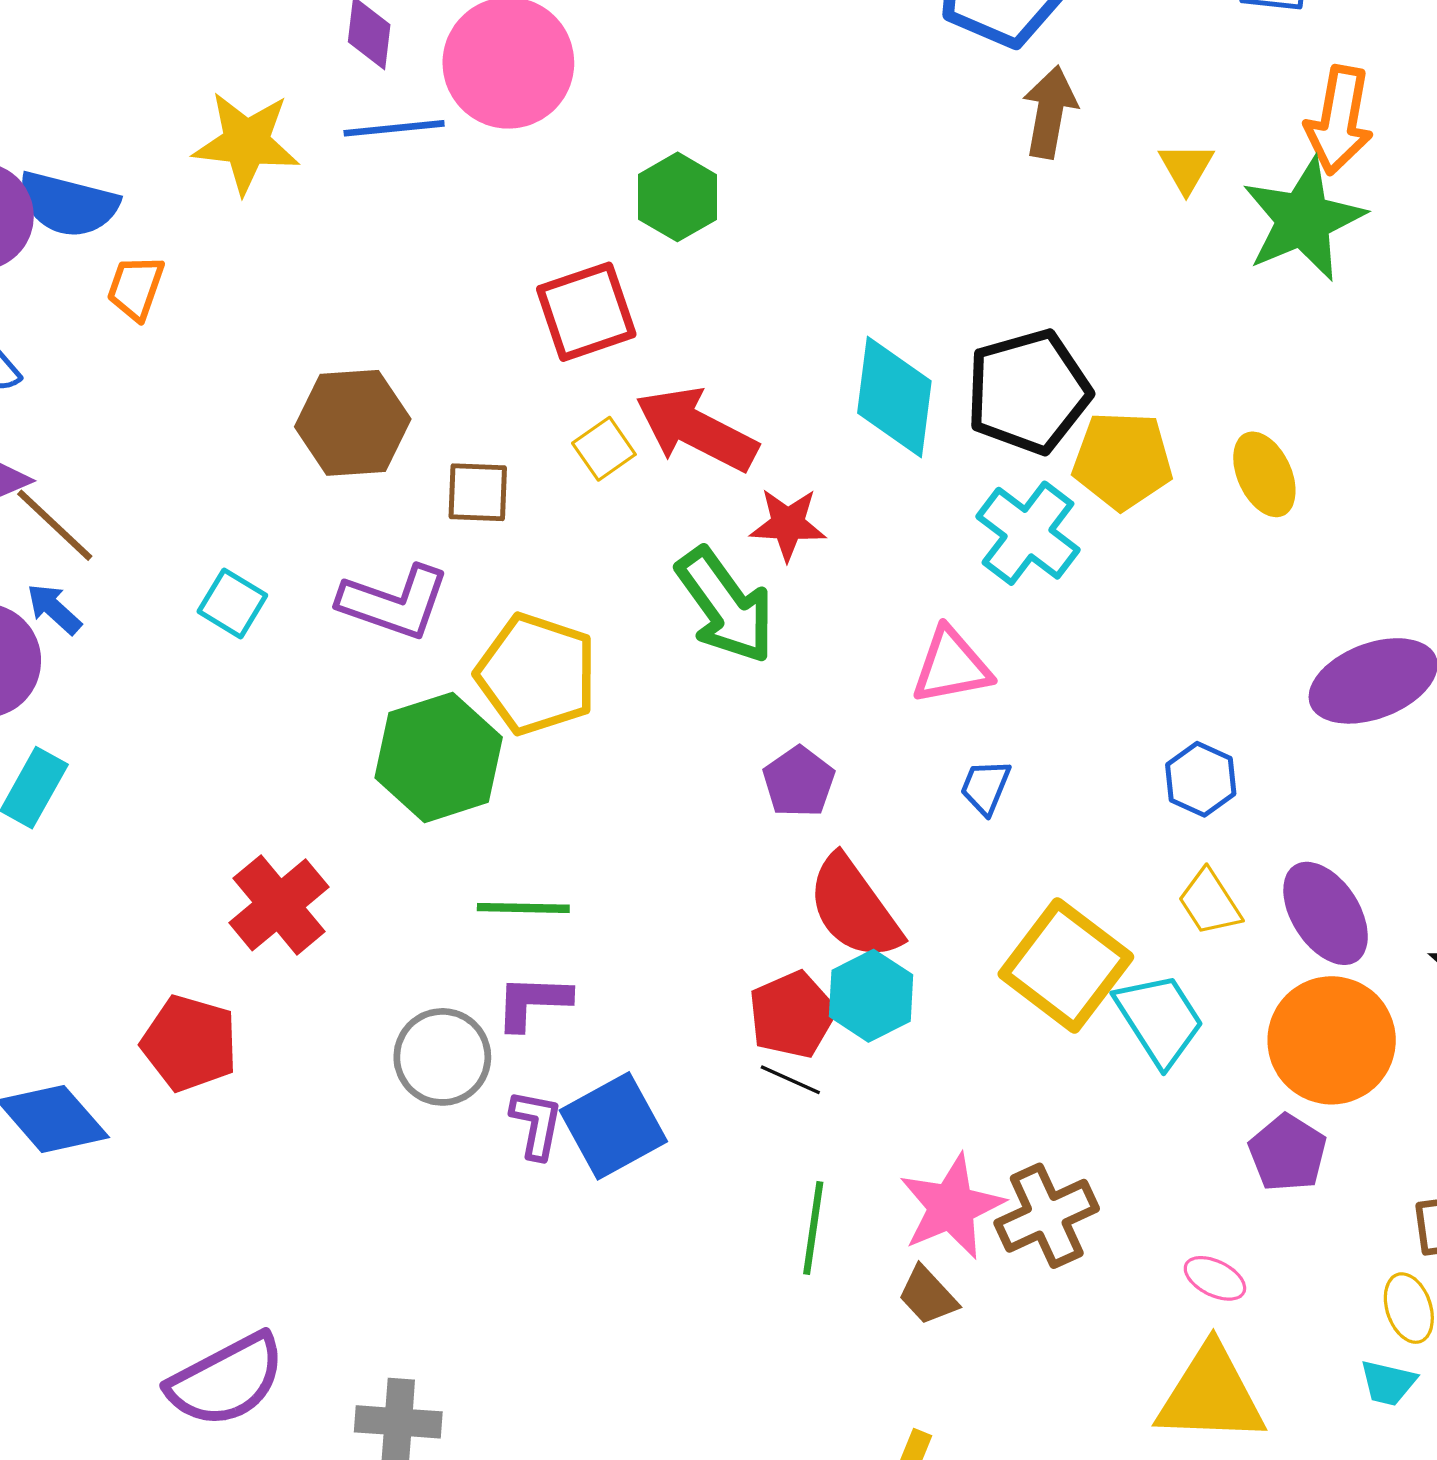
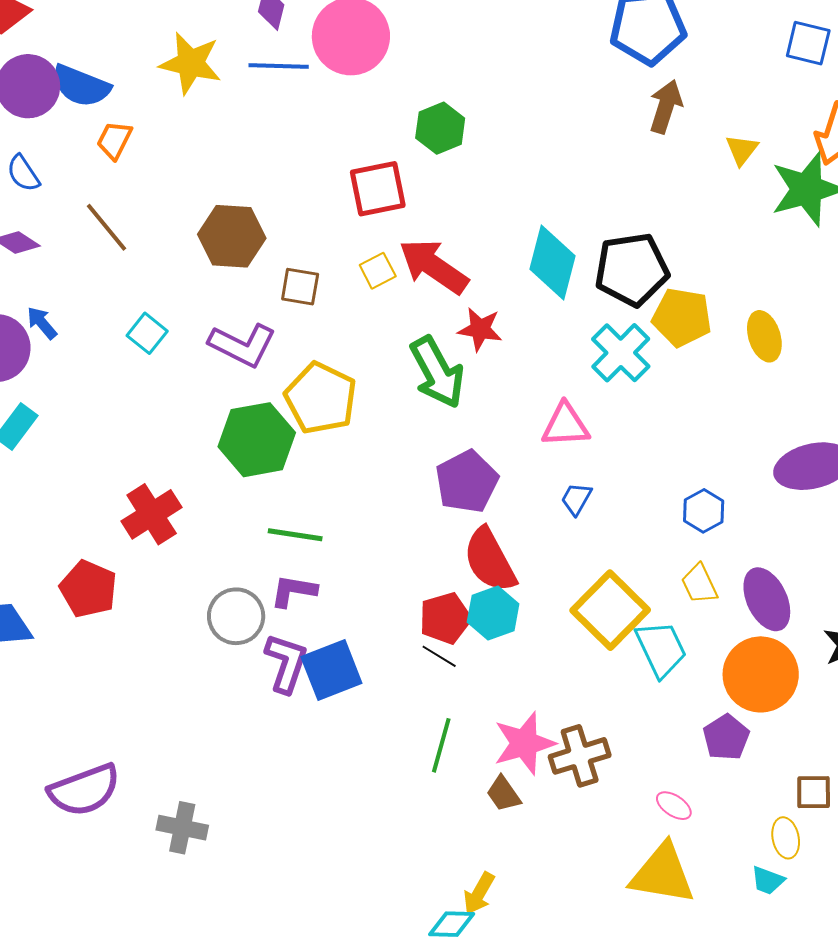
brown line: (55, 525) -> (107, 227), moved
purple pentagon: (799, 782) -> (467, 482), size x1.5
purple L-shape: (536, 1124) -> (286, 663), size x1.4

